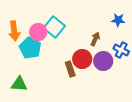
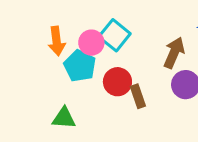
brown arrow: (95, 39) -> (174, 53), size x1.5
red circle: (82, 59) -> (117, 82), moved

